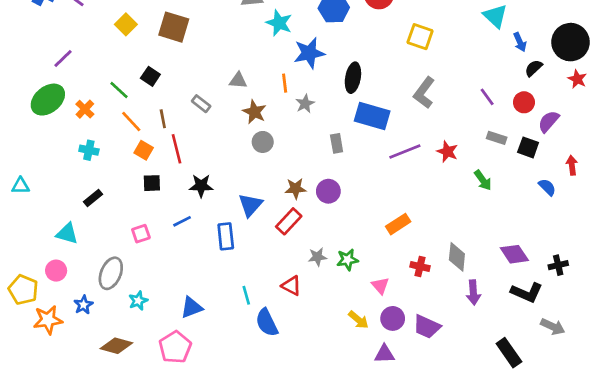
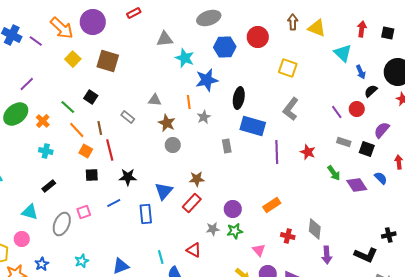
red circle: (524, 102) -> (357, 109), moved
purple line: (405, 152) -> (277, 152), turned -70
purple circle: (328, 191) -> (233, 209), moved
purple diamond: (514, 254) -> (357, 185), moved
gray ellipse: (111, 273) -> (62, 224), moved

